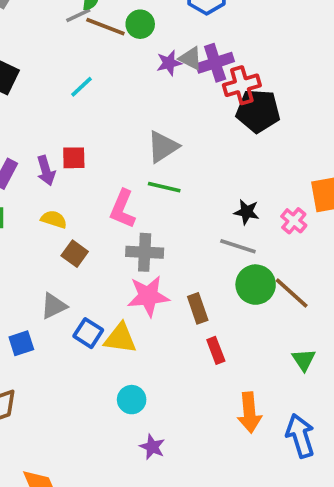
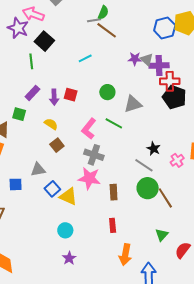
green circle: (140, 24) -> (107, 92), moved
gray triangle: (163, 147) -> (133, 104), moved
red rectangle: (216, 350) -> (113, 225), moved

